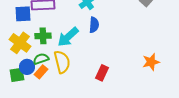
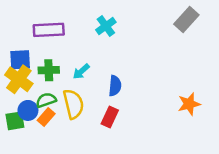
blue square: (23, 14) -> (20, 60), moved
blue semicircle: (94, 25) -> (115, 86), moved
cyan arrow: (68, 37) -> (81, 71), size x0.6
red rectangle: (102, 73) -> (110, 117), moved

